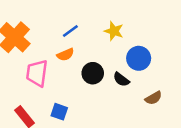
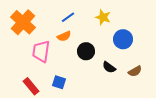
black semicircle: (121, 79) -> (109, 67), moved

